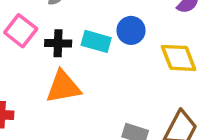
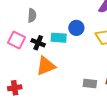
black cross: (58, 43) -> (38, 43), turned 32

